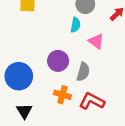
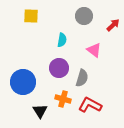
cyan semicircle: (75, 25) -> (62, 40), moved
black triangle: (24, 111) -> (40, 111), moved

